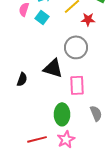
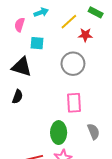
cyan square: (42, 17) -> (37, 43), moved, turned -32
black triangle: (53, 68) -> (22, 67), moved

